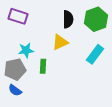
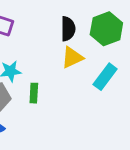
yellow triangle: (60, 42) -> (72, 58), moved

